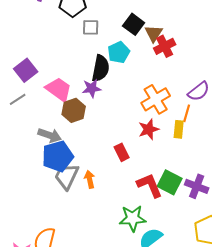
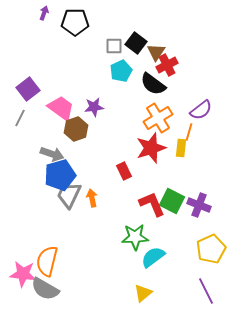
gray square: (91, 27) -> (114, 46), moved
black semicircle: (101, 68) -> (153, 84), moved, turned 116
gray line: (18, 99) -> (20, 118), turned -30
red star: (149, 129) -> (151, 148), size x1.4

